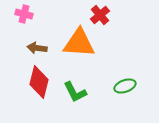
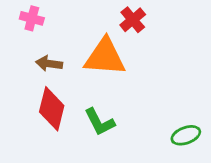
green ellipse: (125, 86) -> (186, 135), moved

